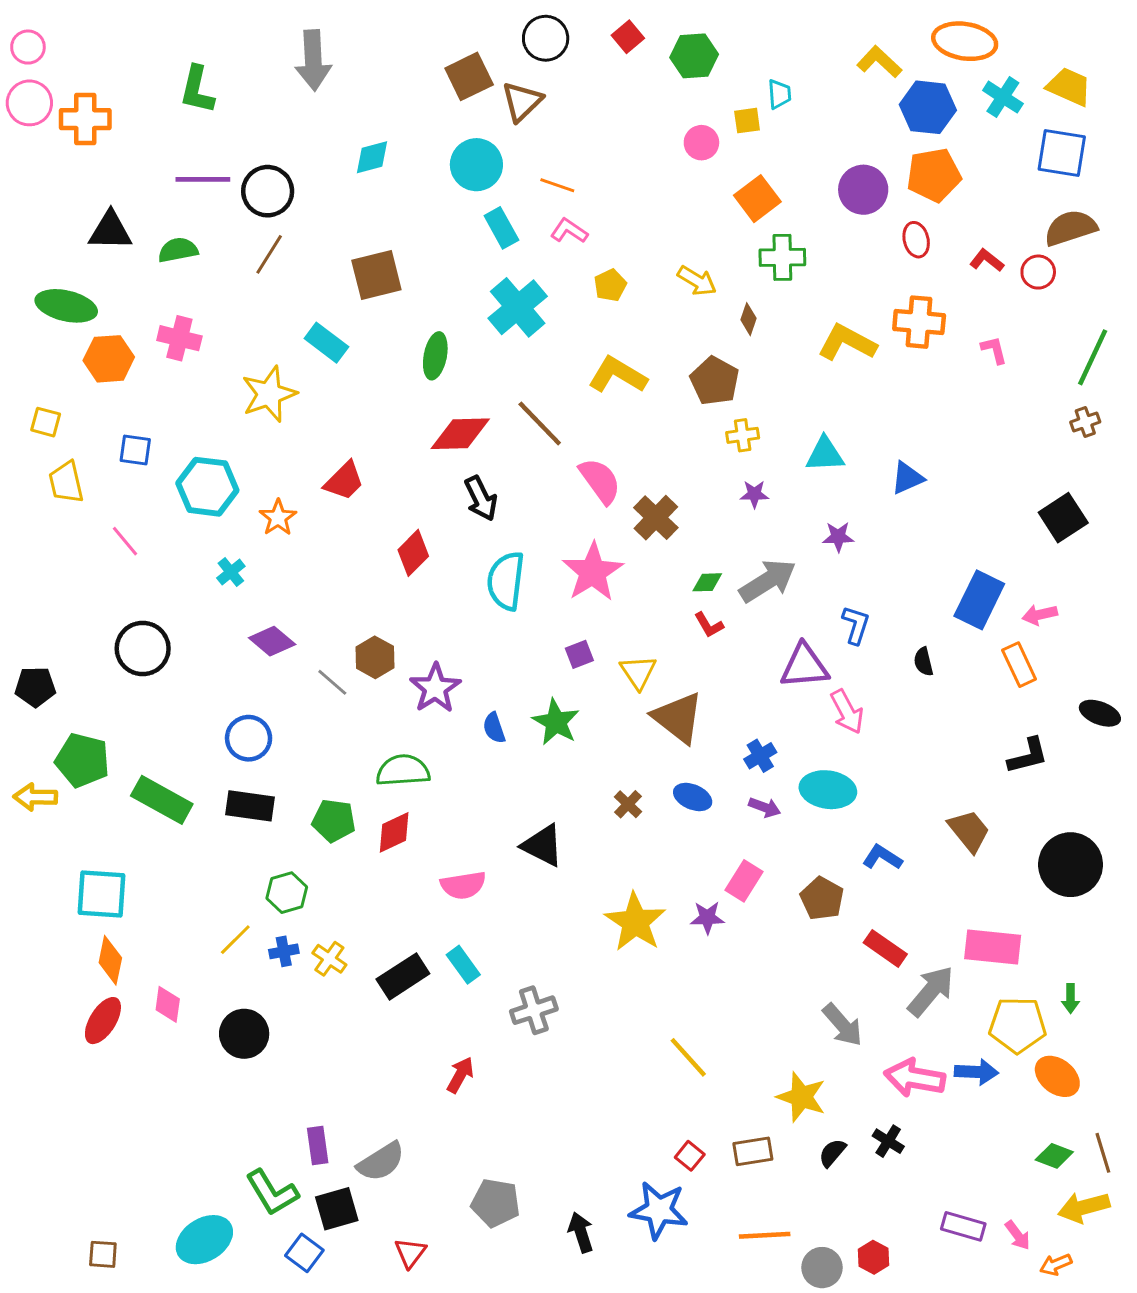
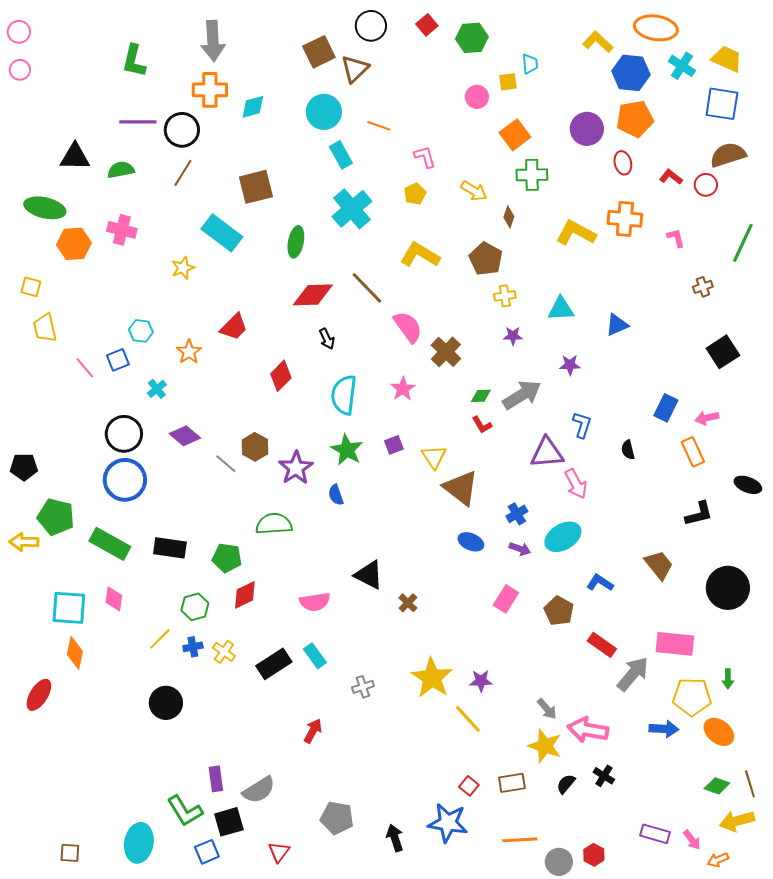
pink circle: (29, 103) -> (20, 70), size x0.7
orange cross: (85, 119) -> (210, 90), moved
pink L-shape: (569, 231) -> (425, 157), moved, turned 40
cyan rectangle: (326, 343) -> (222, 233), size x1.4
yellow star: (269, 394) -> (183, 268), size x0.6
brown cross: (1085, 422) -> (703, 287), moved
blue square: (135, 450) -> (118, 360), moved, turned -30
cyan hexagon: (207, 487) -> (141, 331), size x0.6
black arrow: (481, 498) -> (327, 339), size x0.7
pink star: (593, 572) -> (403, 389), size x0.6
blue rectangle: (979, 600) -> (666, 408), size x0.7
black circle: (143, 648) -> (124, 434), moved
green star: (556, 722) -> (347, 450), moved
blue circle: (249, 738) -> (125, 480), moved, size x1.4
cyan ellipse: (828, 790) -> (563, 537), turned -39
brown cross: (628, 804) -> (408, 603), moved
red diamond: (394, 832) -> (245, 595), moved
purple star: (707, 918) -> (481, 681), moved
yellow star: (635, 922) -> (432, 678), moved
pink diamond: (168, 1004) -> (114, 599), moved
gray cross: (534, 1010) -> (363, 687), size x0.7
red ellipse: (103, 1021) -> (39, 695), moved
gray arrow: (843, 1025) -> (547, 709), moved, size x0.7
pink arrow: (915, 1078) -> (588, 730), moved
cyan ellipse: (204, 1240) -> (139, 843), turned -48
blue square: (304, 1253) -> (207, 852), turned 30

